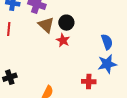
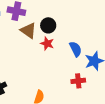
blue semicircle: (107, 42) -> (76, 49), moved

